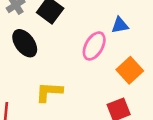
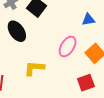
pink ellipse: (94, 46) -> (68, 46), moved

